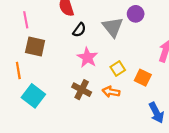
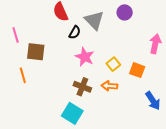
pink line: (26, 20) -> (16, 35), moved
gray triangle: (113, 27) -> (94, 20), moved
cyan square: (33, 96) -> (72, 113), moved

